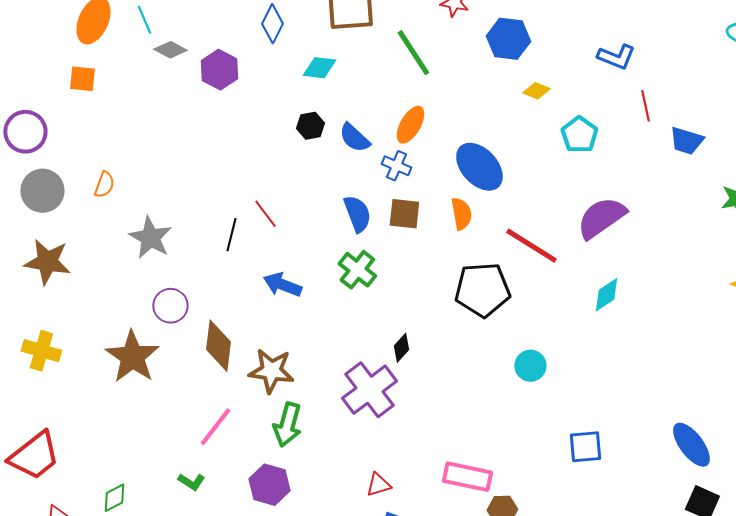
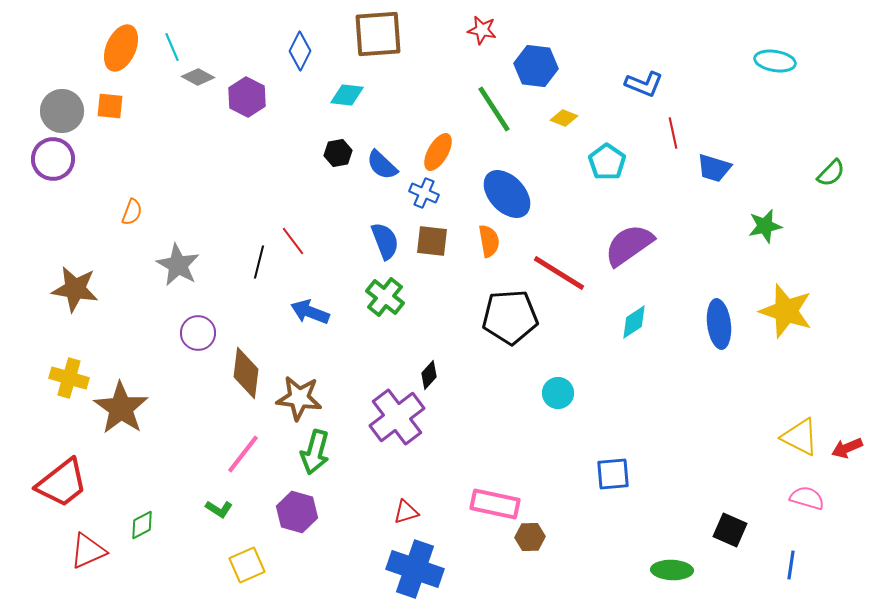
green line: (413, 53) -> (494, 109), moved
gray circle: (42, 191) -> (62, 111), moved
brown star: (132, 357) -> (121, 408), moved
blue ellipse: (691, 445) -> (719, 324), moved, turned 30

